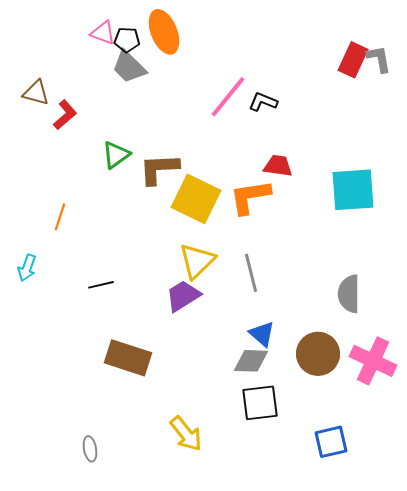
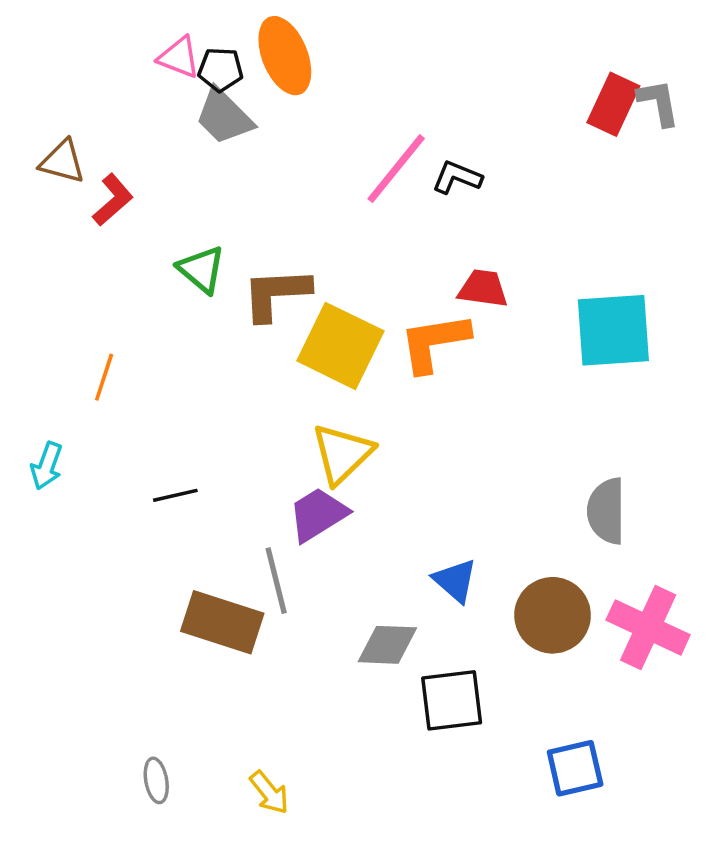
green triangle: (116, 155) -> (201, 269), turned -44
gray line: (251, 273) -> (276, 581), moved
gray diamond: (251, 361) -> (387, 645), moved
yellow arrow: (186, 434) -> (269, 793), moved, size x0.7

